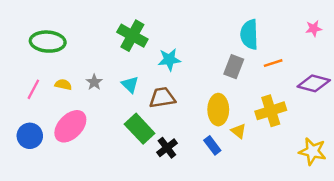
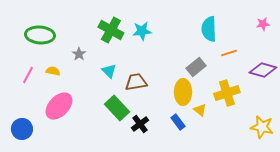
cyan star: (169, 59) -> (142, 31), moved
gray rectangle: (234, 67) -> (196, 67), moved, turned 30
gray star: (94, 82) -> (79, 54), moved
blue circle: (30, 136) -> (22, 129), moved

